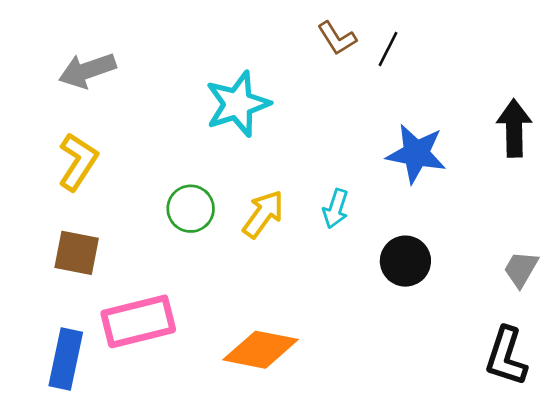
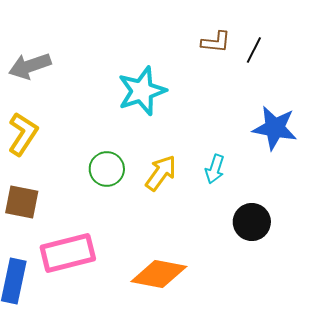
brown L-shape: (337, 38) -> (216, 42), turned -52
black circle: (405, 261) -> (252, 222), moved

